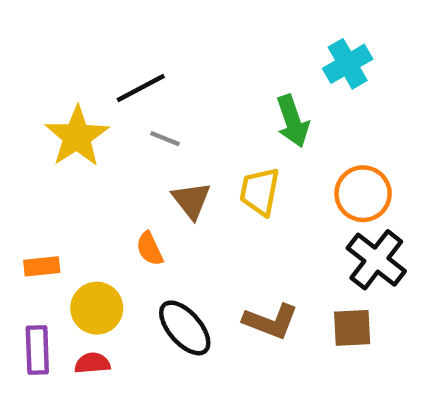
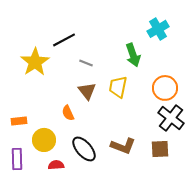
gray line: (165, 139) -> (86, 63), moved
red semicircle: (92, 363) -> (56, 165), moved

